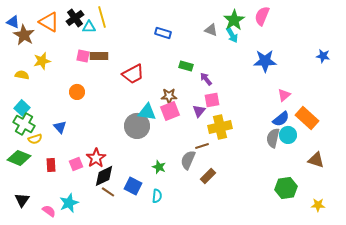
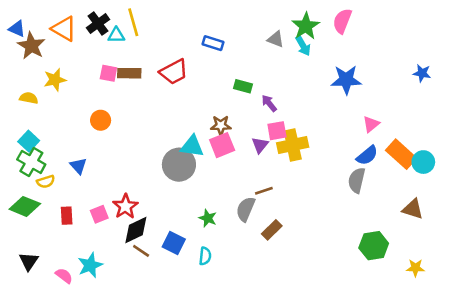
red trapezoid: (133, 74) -> (174, 72), moved
yellow cross: (220, 127) -> (293, 145), moved
cyan circle: (288, 135) -> (423, 162), moved

